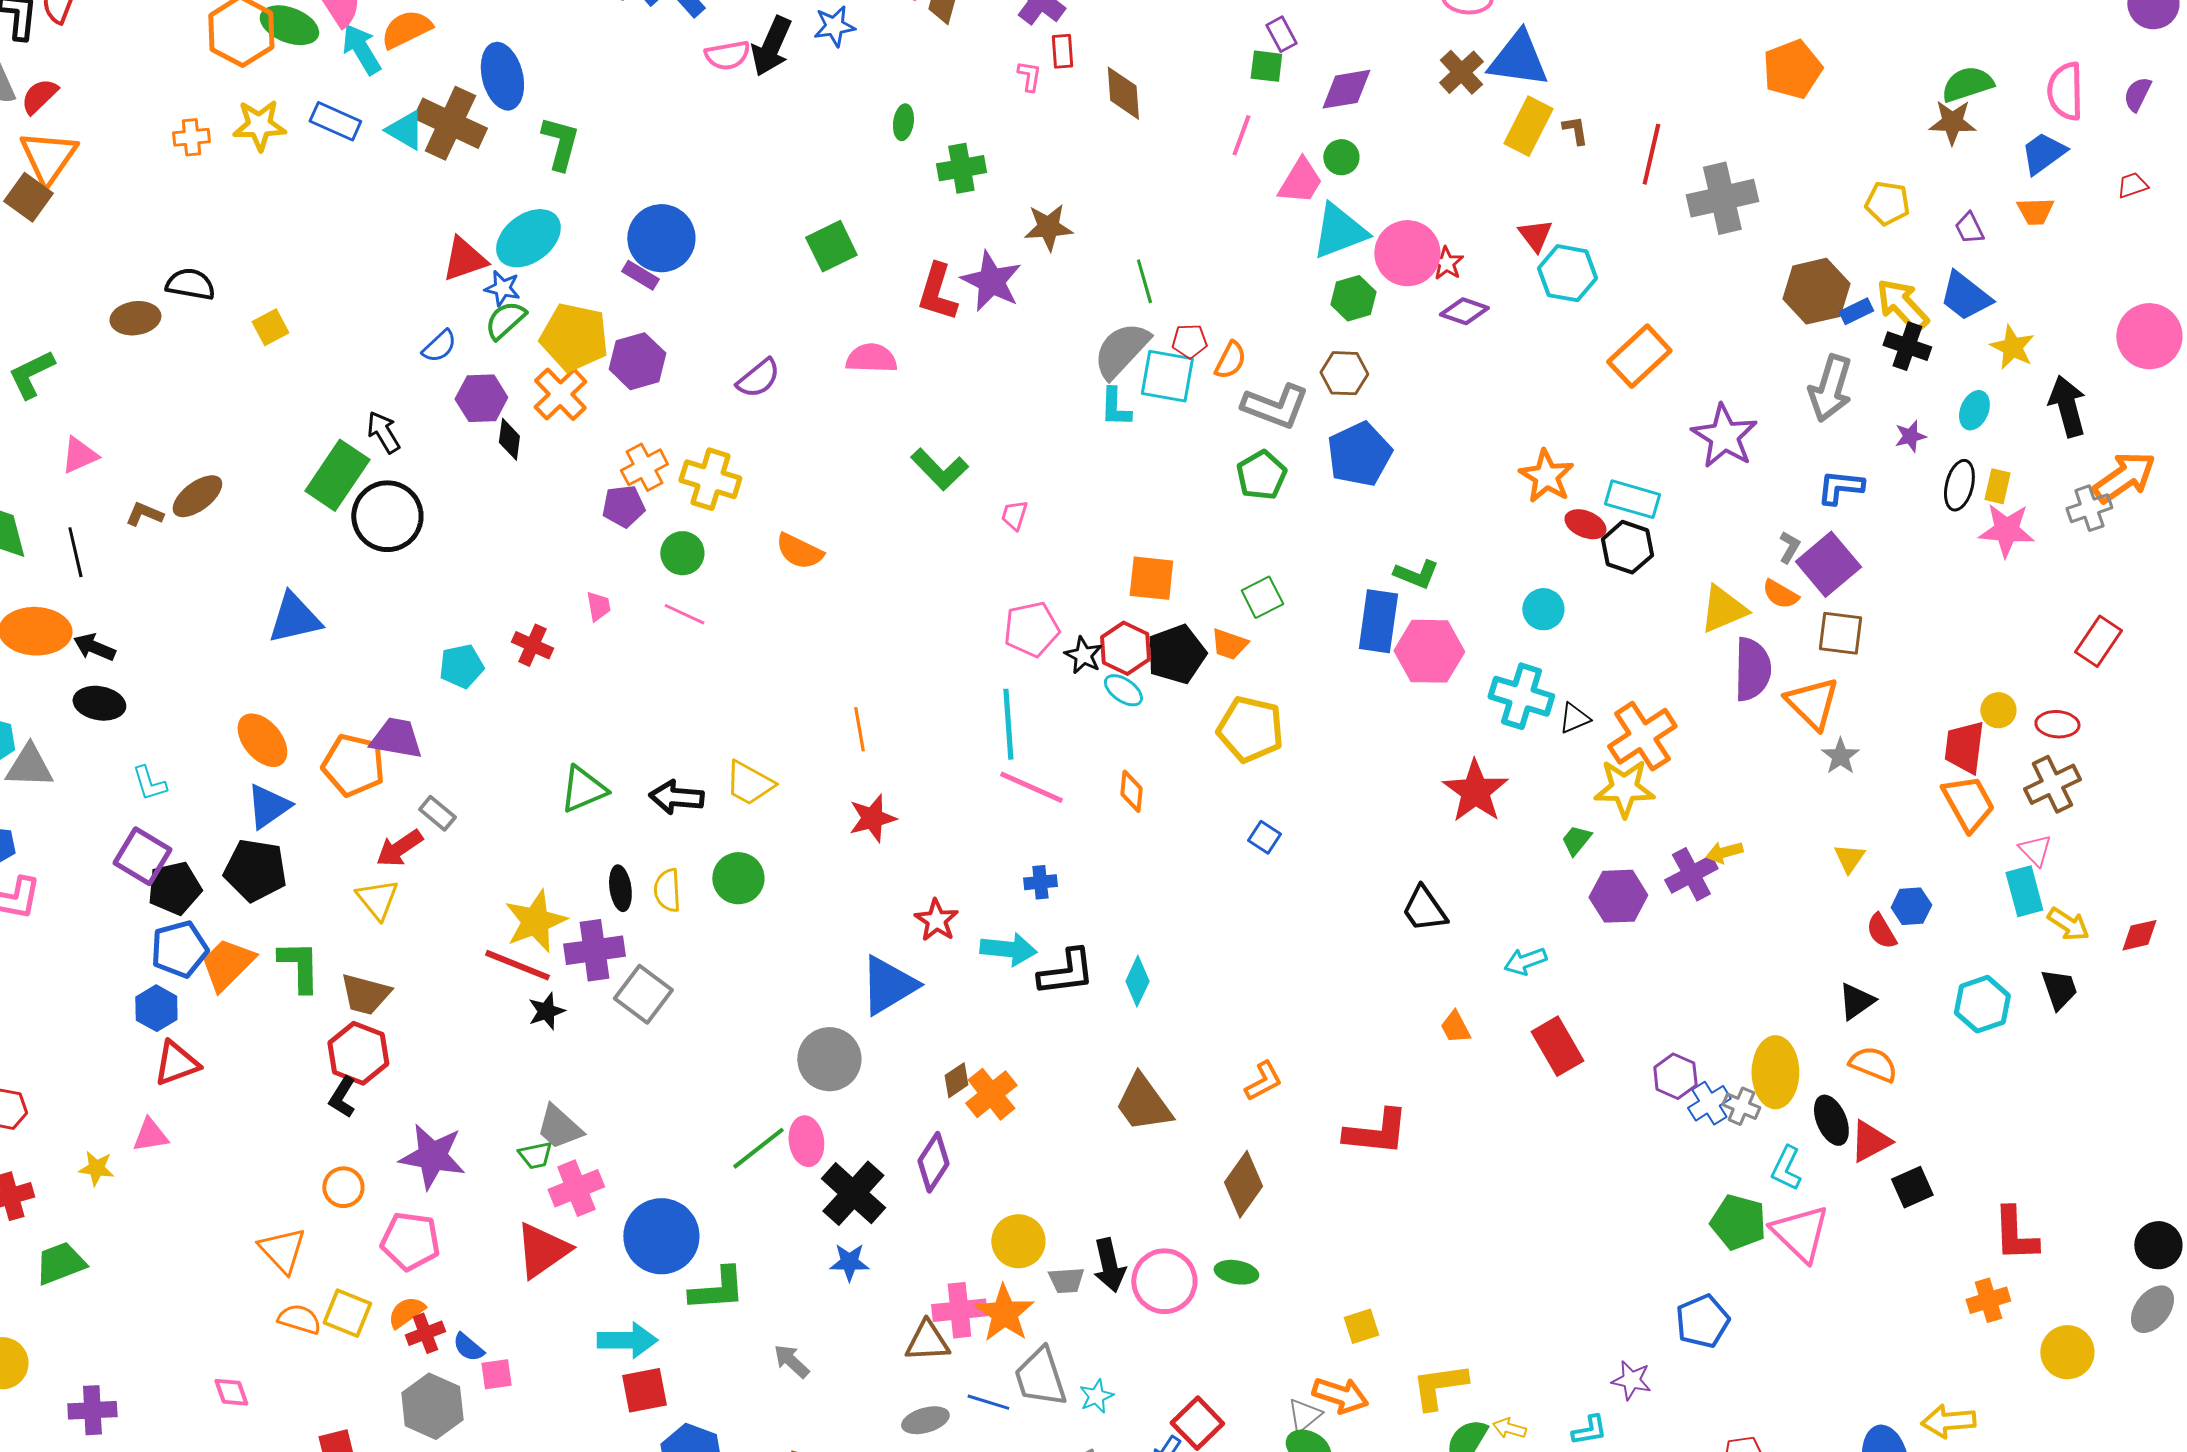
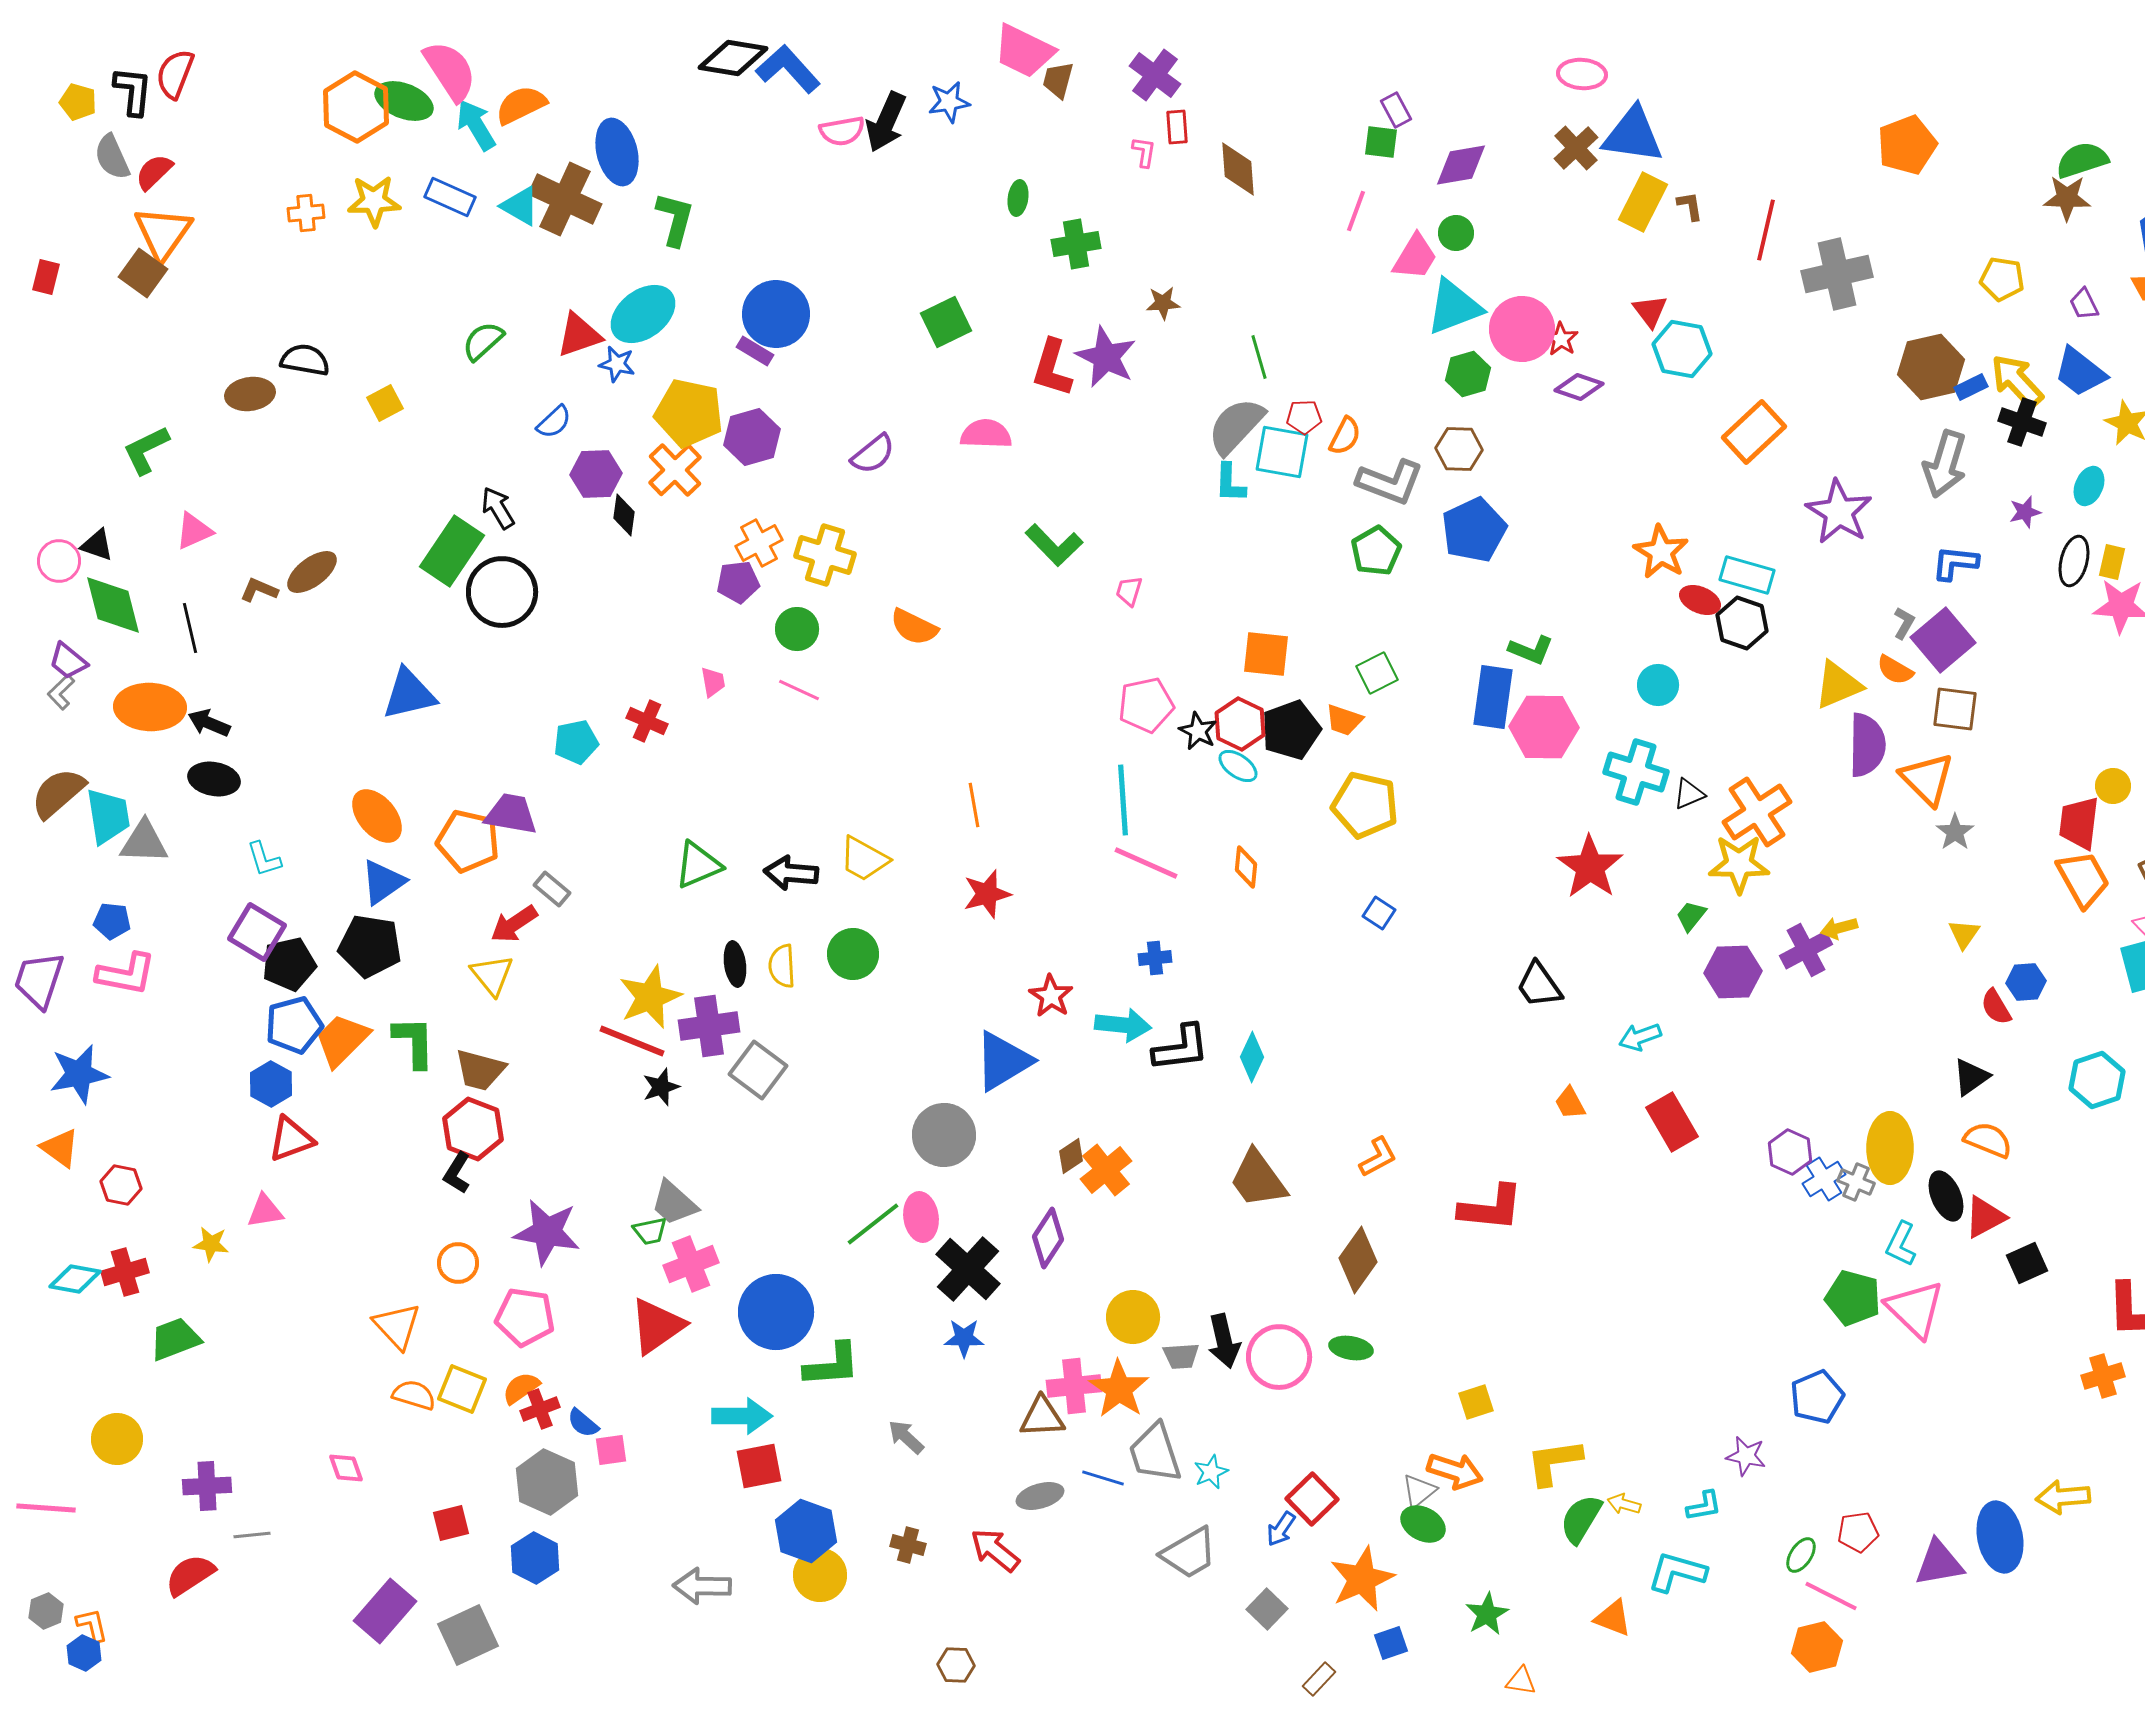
brown star: (1048, 227) -> (1163, 303), size x0.7
green semicircle: (505, 320) -> (483, 341), moved

